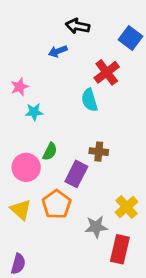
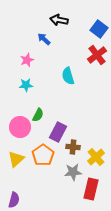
blue arrow: (58, 51) -> (44, 39), turned 64
red cross: (107, 72) -> (97, 55), moved
pink star: (20, 87) -> (27, 60), moved
brown cross: (99, 152) -> (73, 147), moved
yellow triangle: (21, 210) -> (16, 159), turned 36

